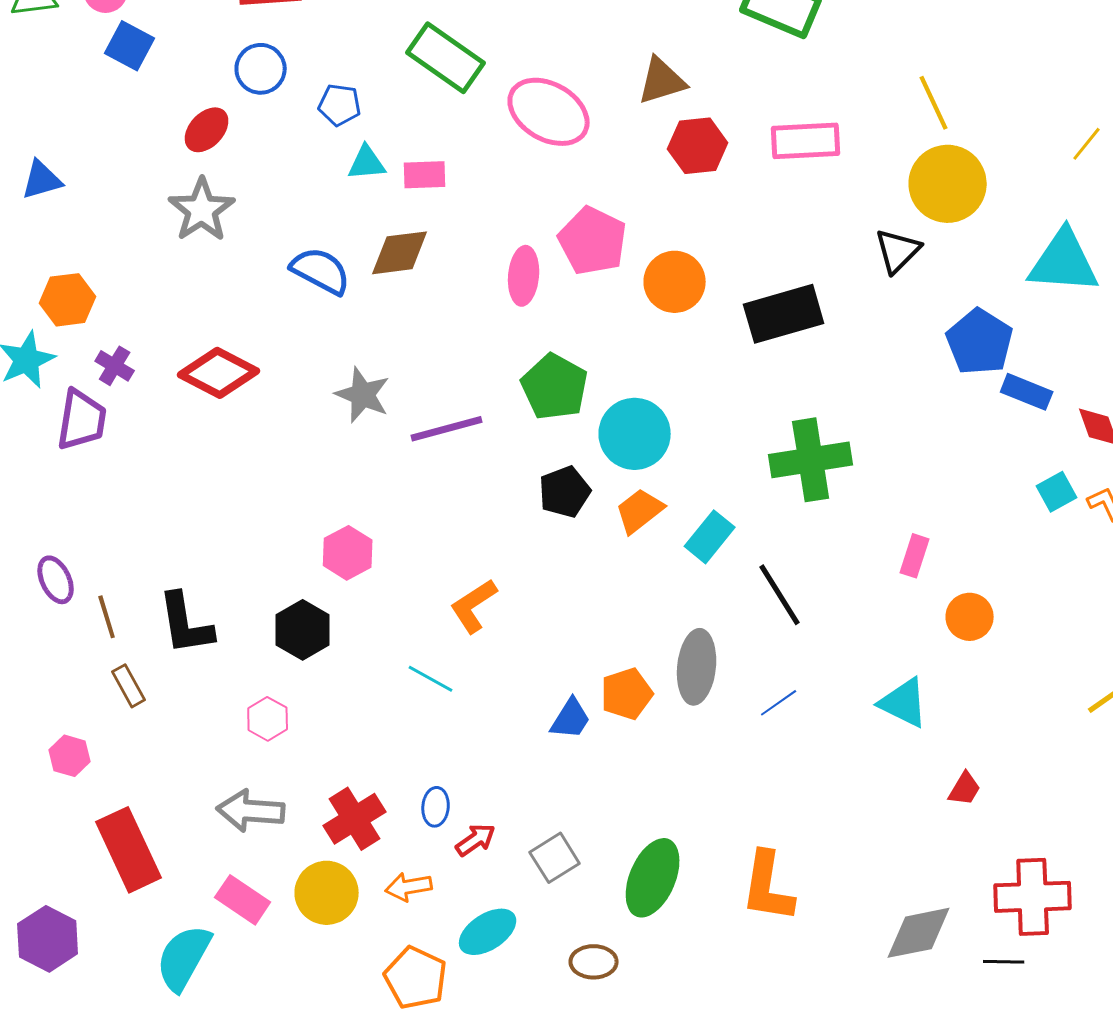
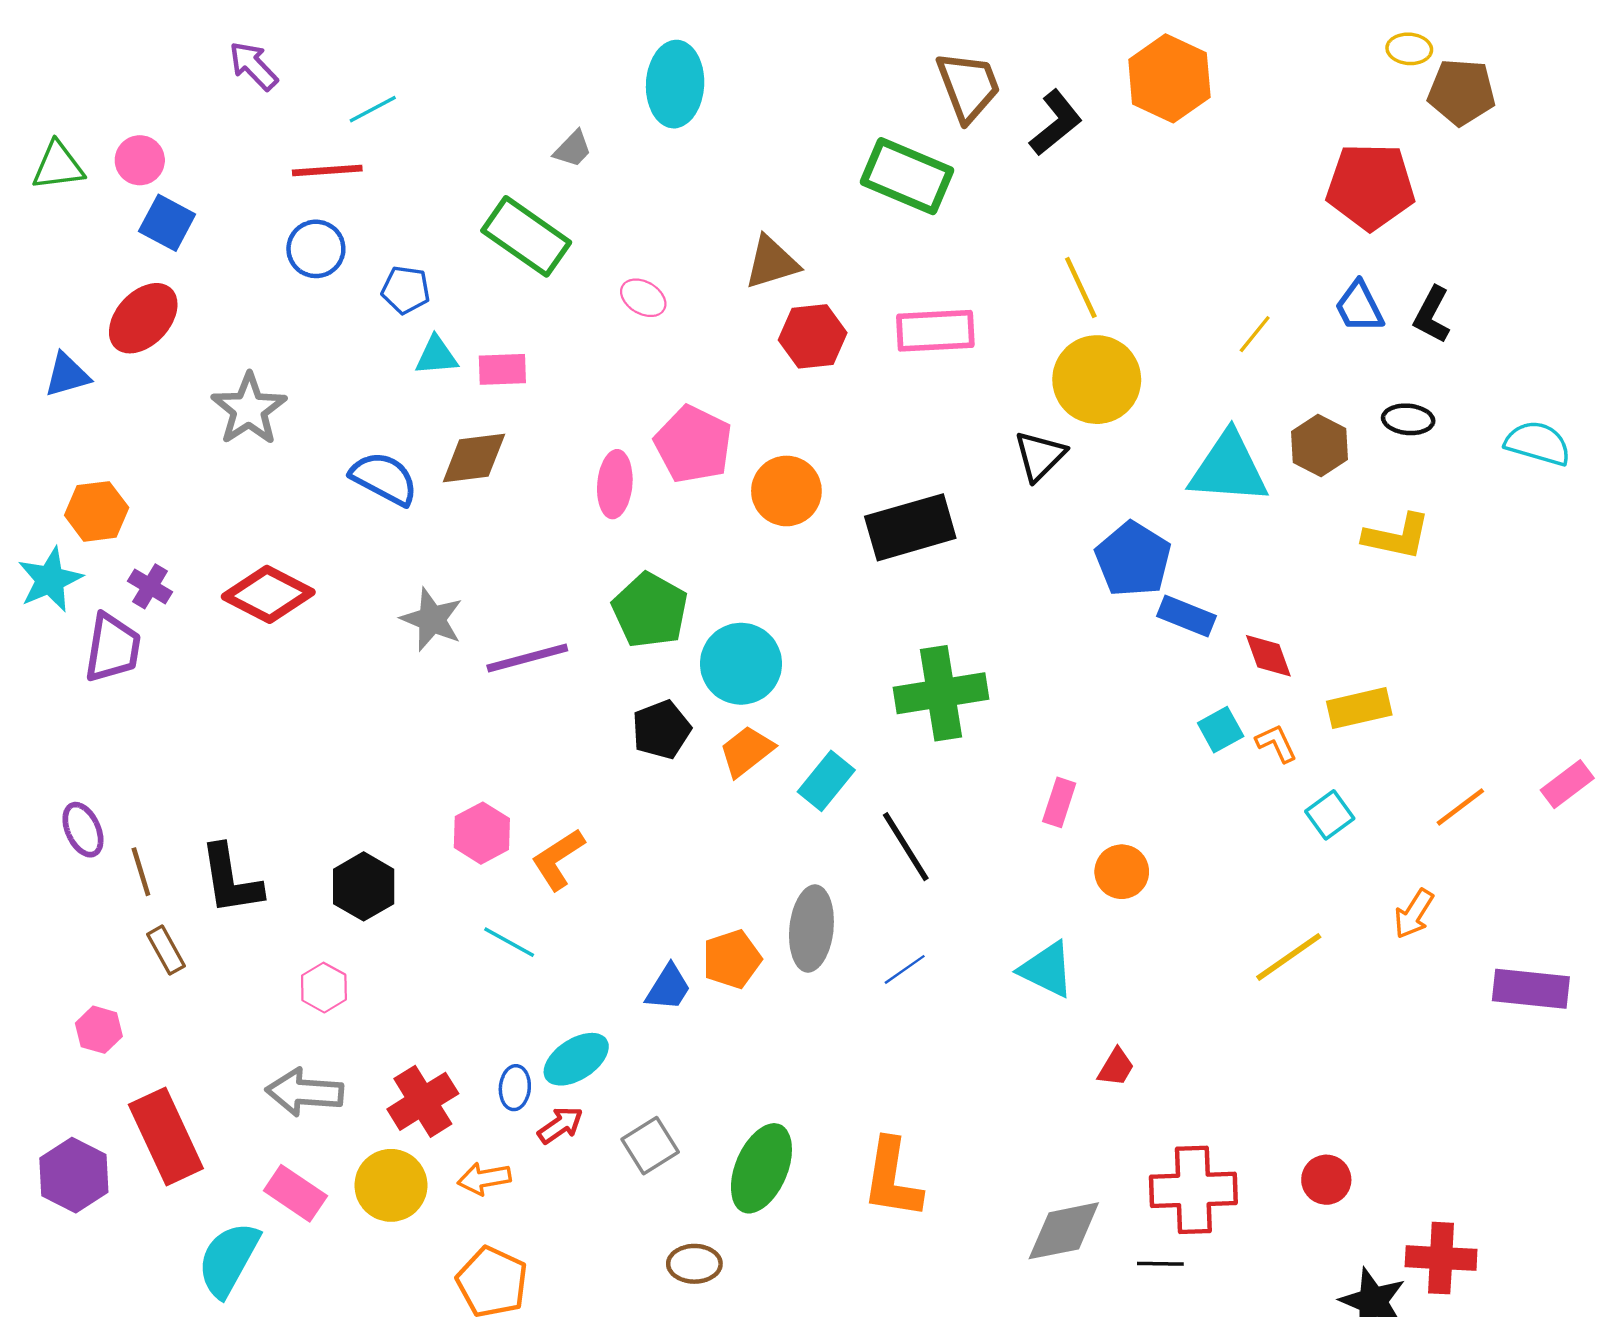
pink ellipse: (549, 112) -> (643, 298), size x0.5
red ellipse: (207, 130) -> (143, 318), moved, size x1.4
pink hexagon: (348, 553) -> (482, 833), moved
cyan ellipse: (488, 932) -> (576, 1059), moved
purple hexagon: (48, 939) -> (74, 1175), moved

